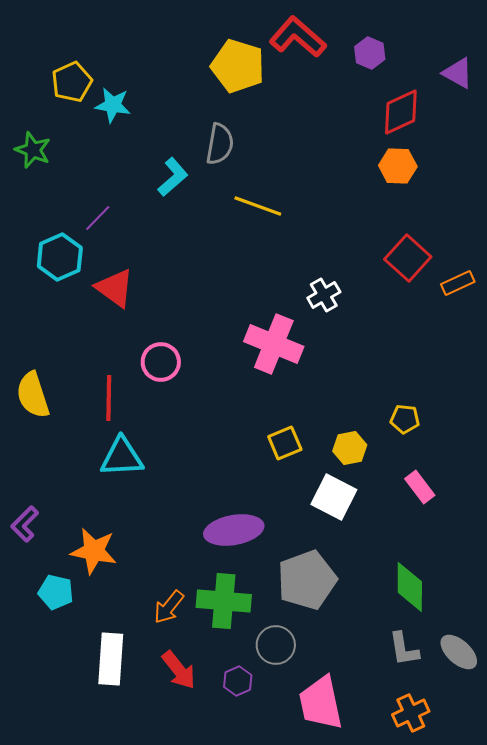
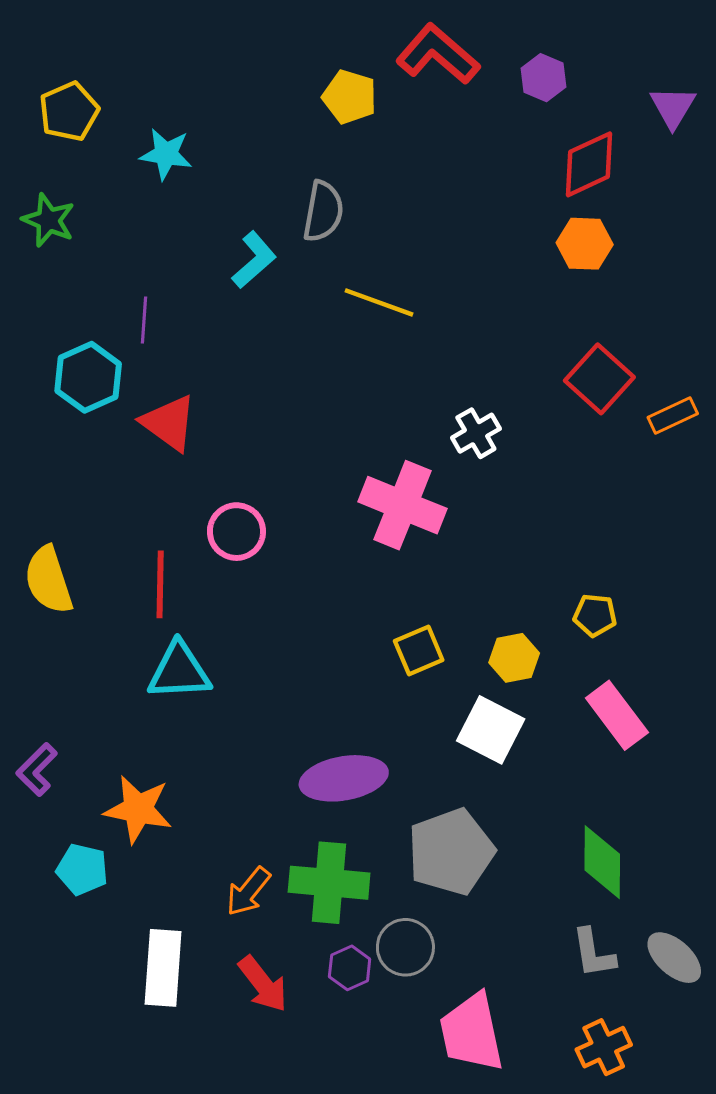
yellow pentagon: (238, 66) -> (350, 97), size x0.7
purple triangle: (458, 73) -> (673, 107), turned 32
yellow pentagon: (72, 82) -> (69, 111), moved
purple line: (98, 218) -> (144, 320), turned -40
pink rectangle: (420, 487) -> (617, 715), size x1.4
purple hexagon: (238, 681) -> (350, 968), moved

